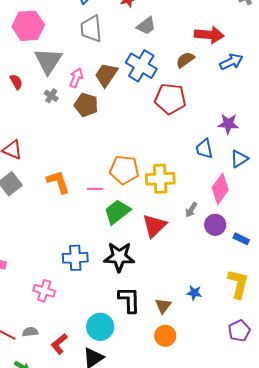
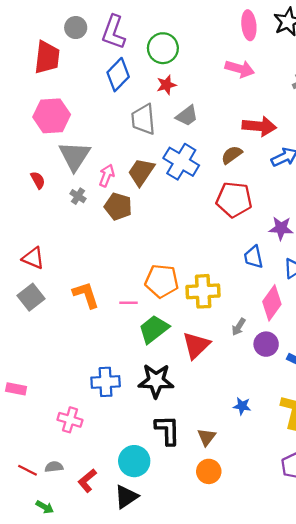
gray trapezoid: (91, 29) -> (143, 119), moved
red pentagon: (170, 99) -> (234, 200), moved
blue star: (194, 293) -> (242, 406), moved

